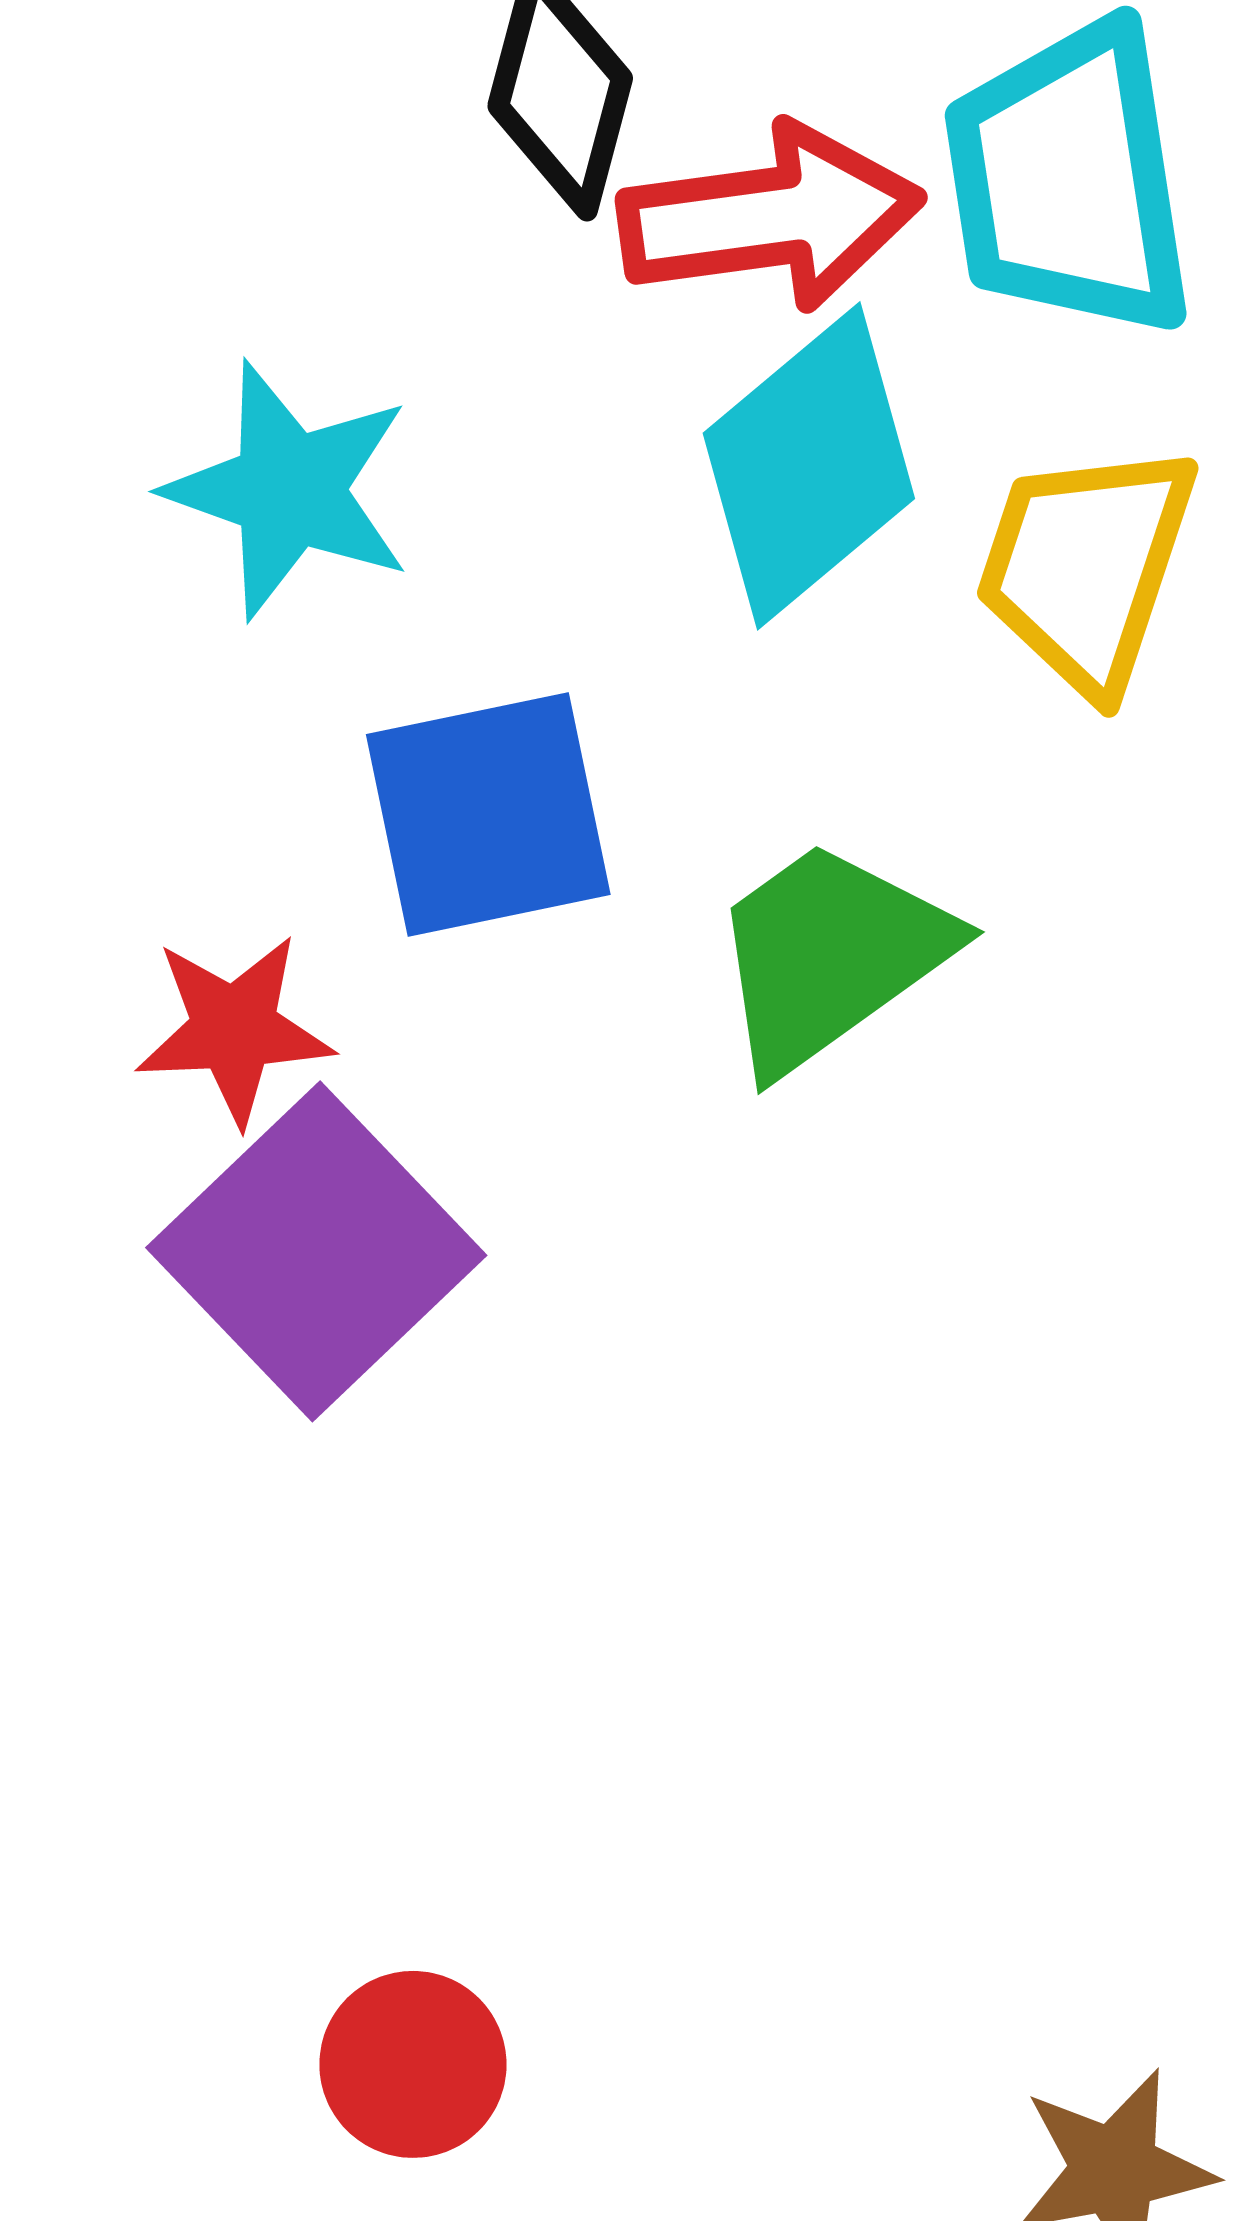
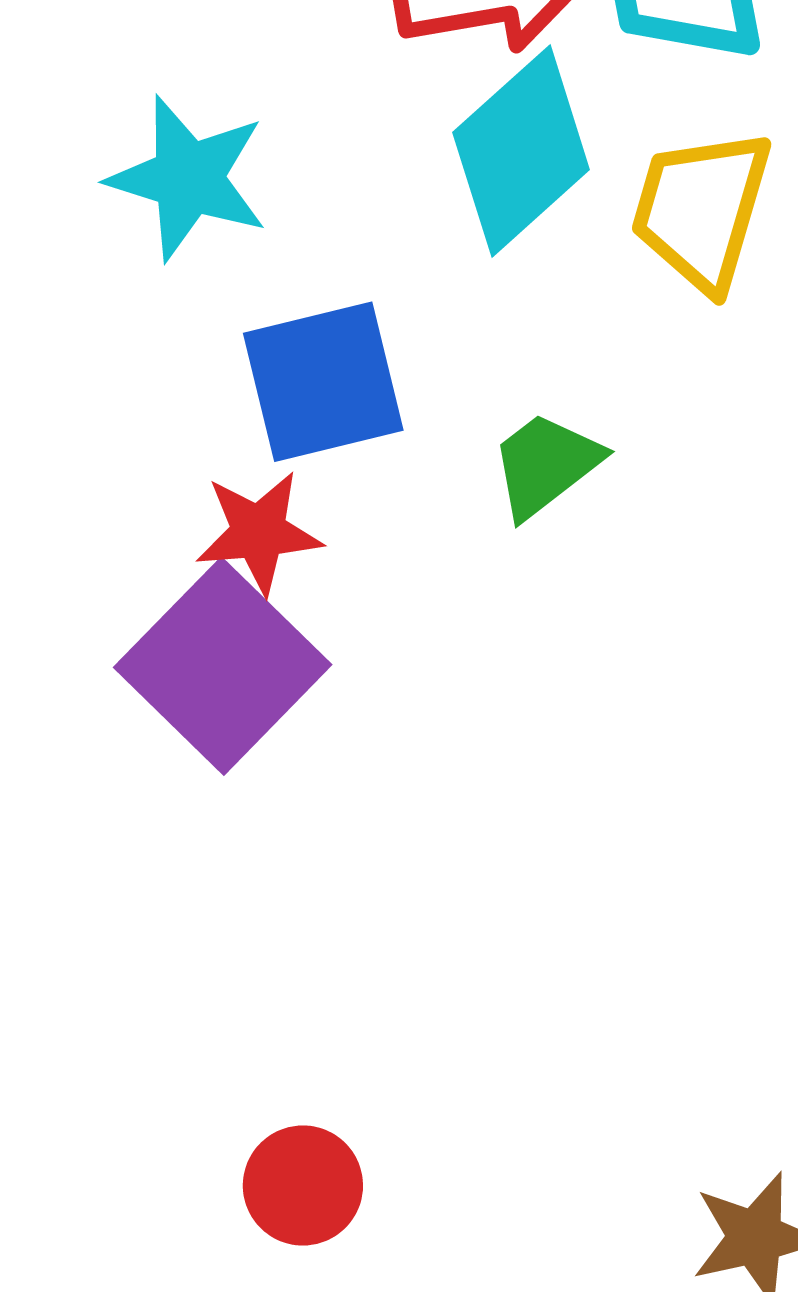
green trapezoid: (830, 956) -> (546, 465), size x0.7
red star: (234, 1029) -> (259, 532), moved

